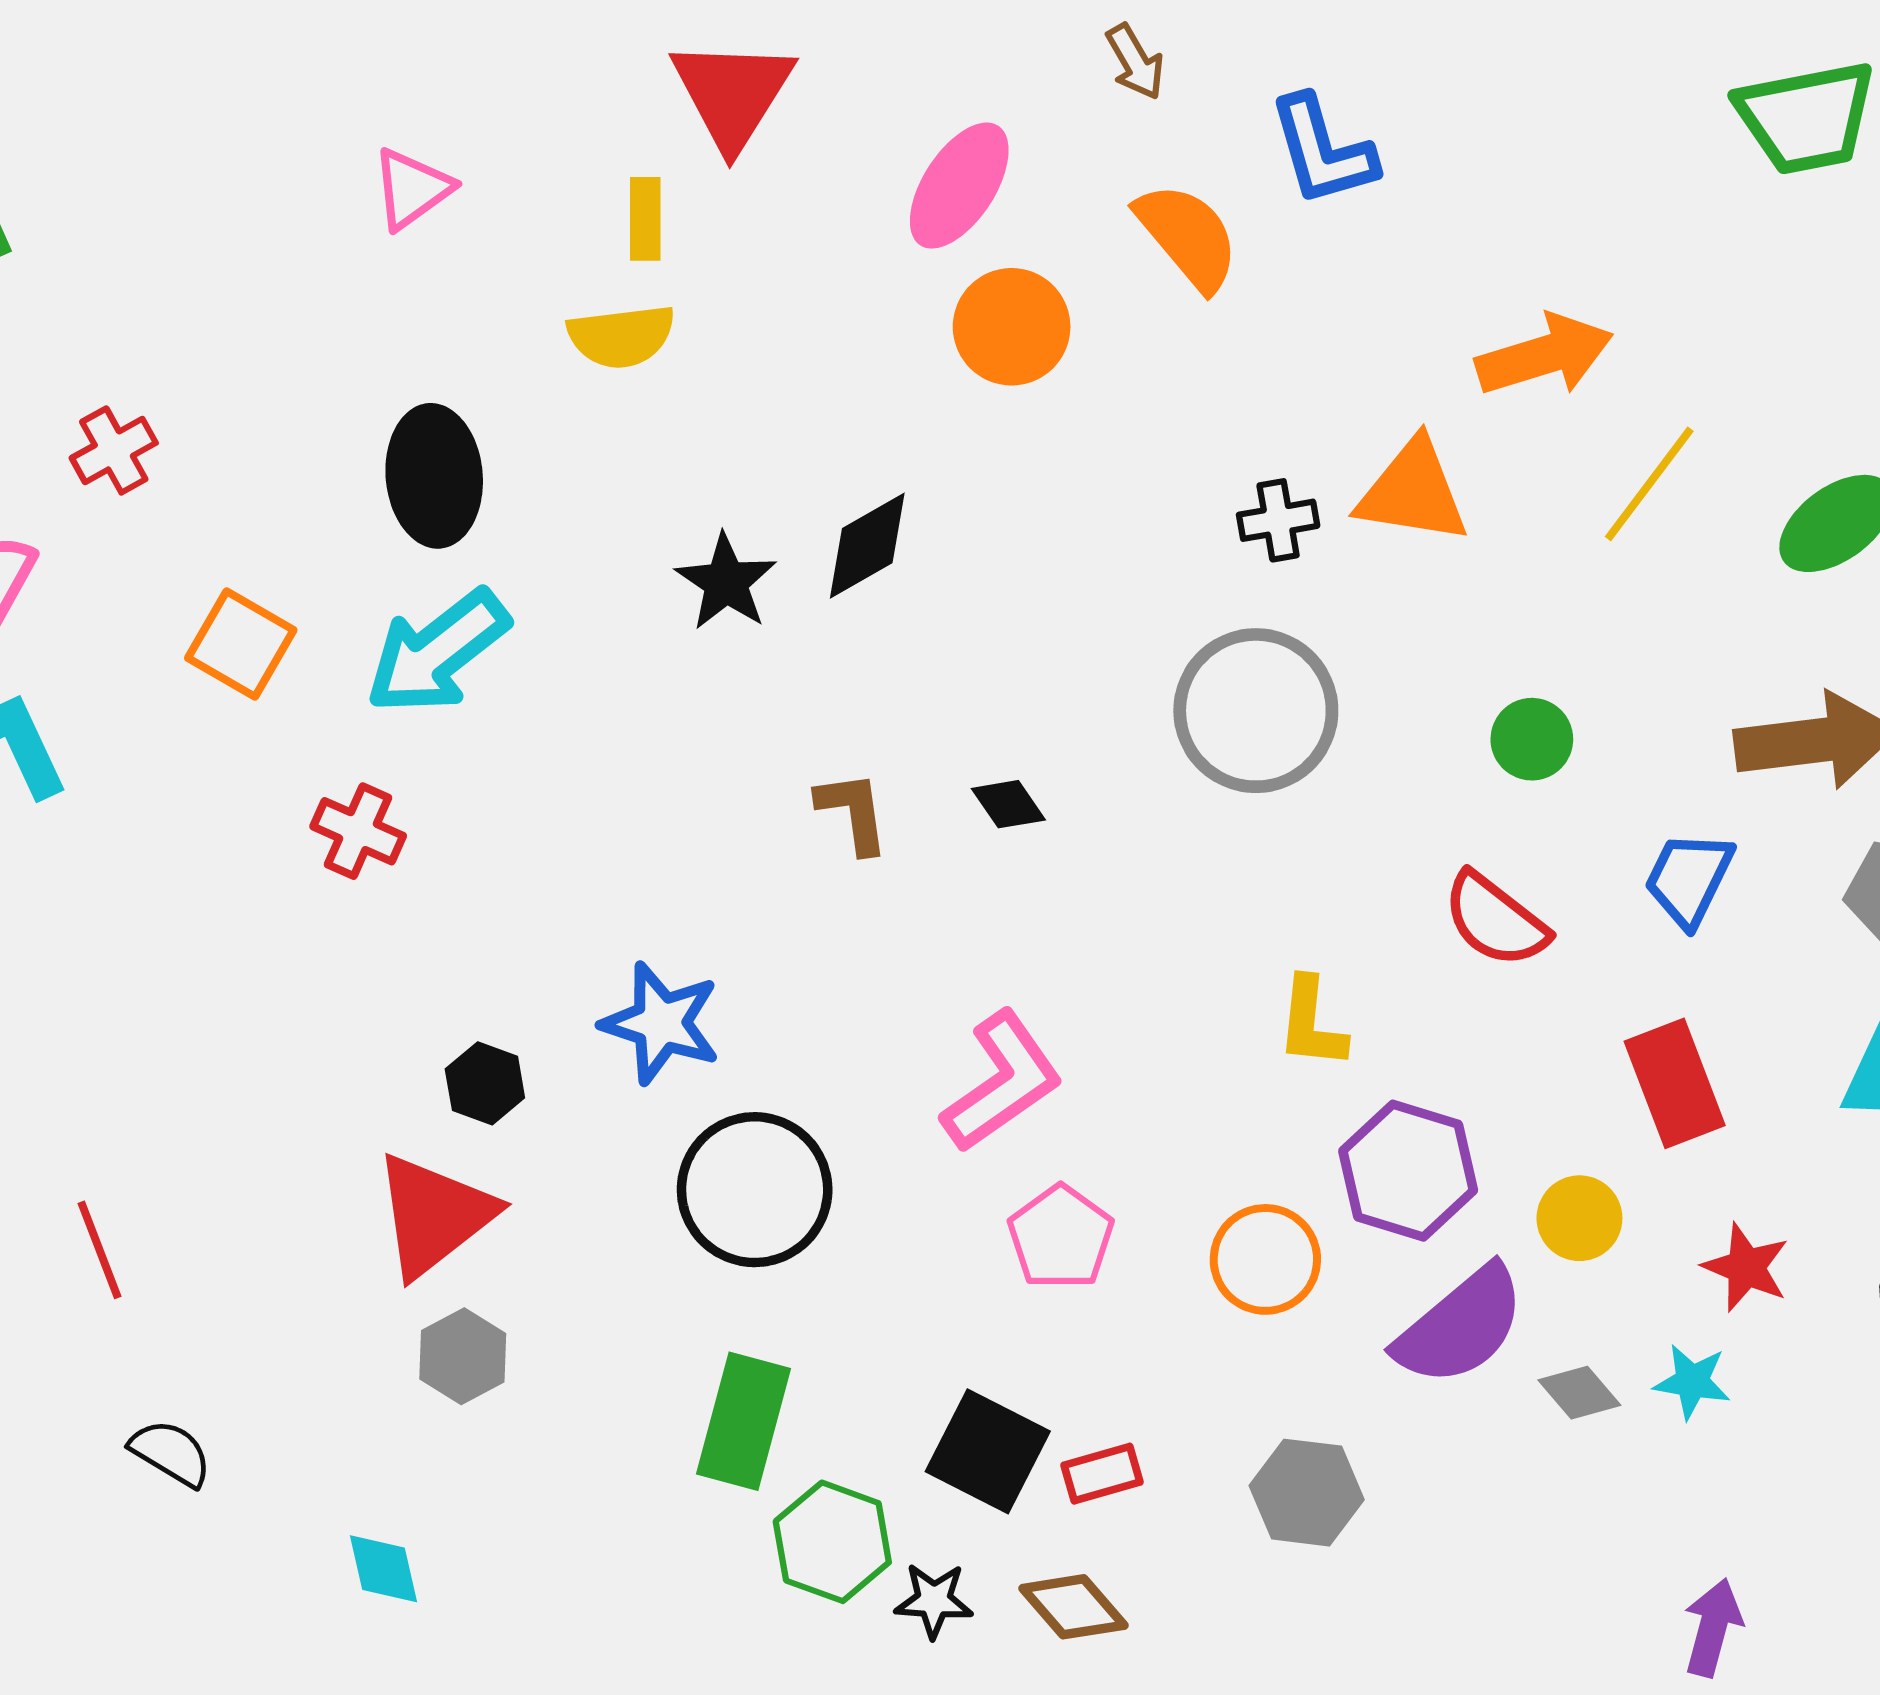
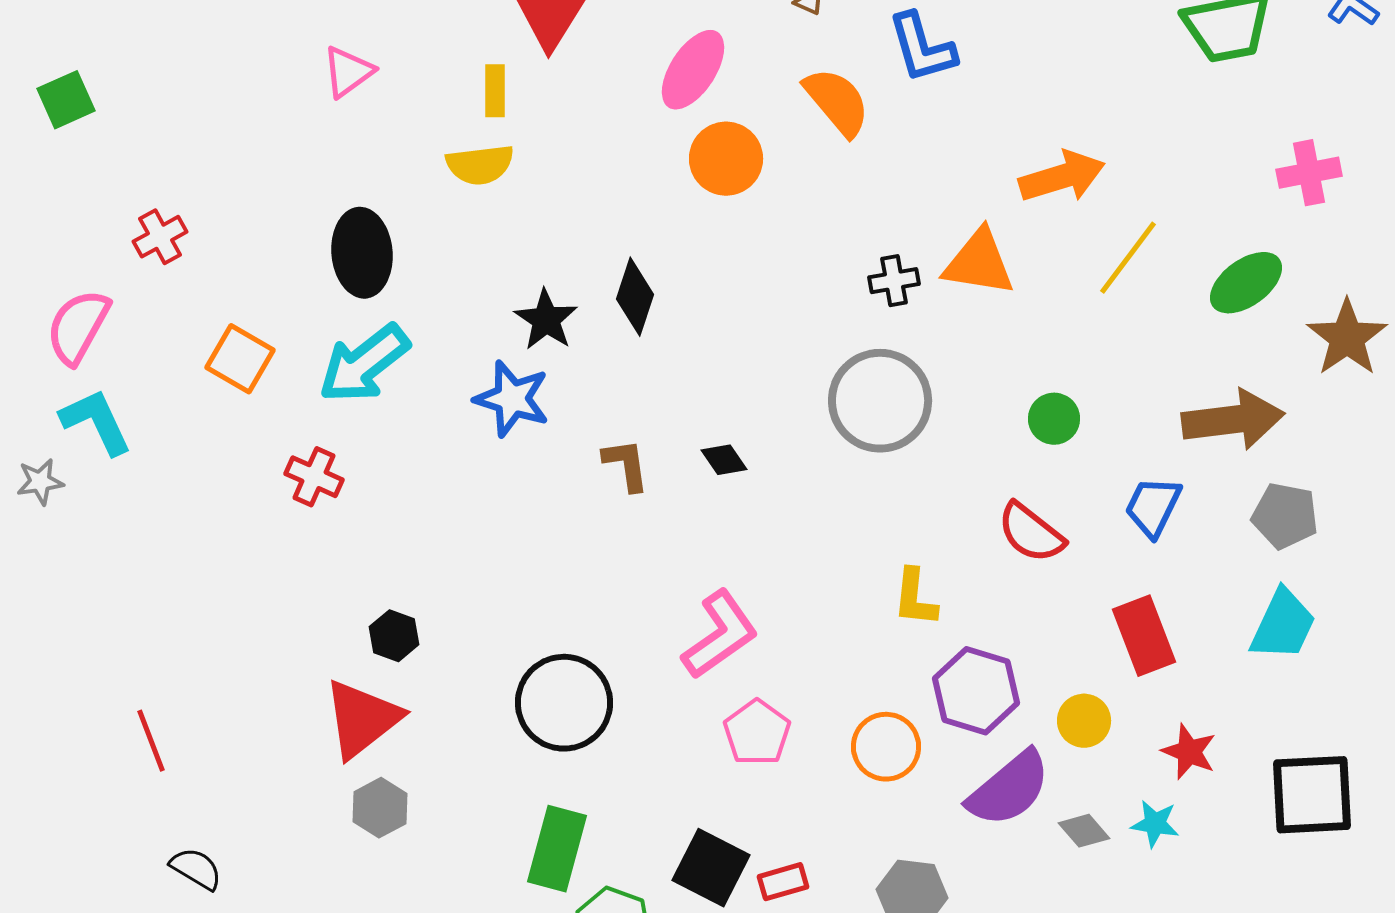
black diamond: (867, 546) -> (635, 297), turned -42
blue star: (661, 1023) -> (512, 399), moved

